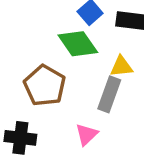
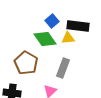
yellow triangle: (121, 66) -> (68, 38), moved

